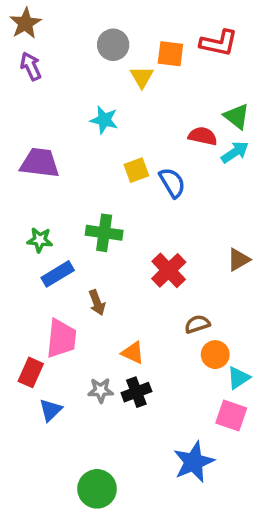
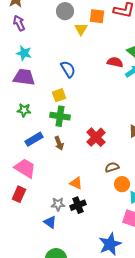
cyan star: (104, 120) -> (24, 53), moved
yellow square: (136, 170) -> (59, 95), moved
blue semicircle: (172, 183) -> (68, 69), moved
green star: (40, 240) -> (24, 110), moved
brown arrow: (97, 303) -> (59, 143), moved
pink trapezoid: (61, 338) -> (25, 168), moved, turned -65
blue triangle: (50, 410) -> (50, 222), moved, turned -40

